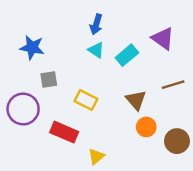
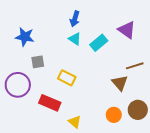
brown triangle: (136, 100) -> (120, 83), moved
orange circle: (146, 127) -> (114, 115), moved
yellow triangle: (96, 156) -> (75, 122), turned -40

